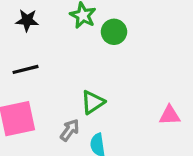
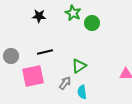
black line: (26, 69) -> (45, 52), moved

